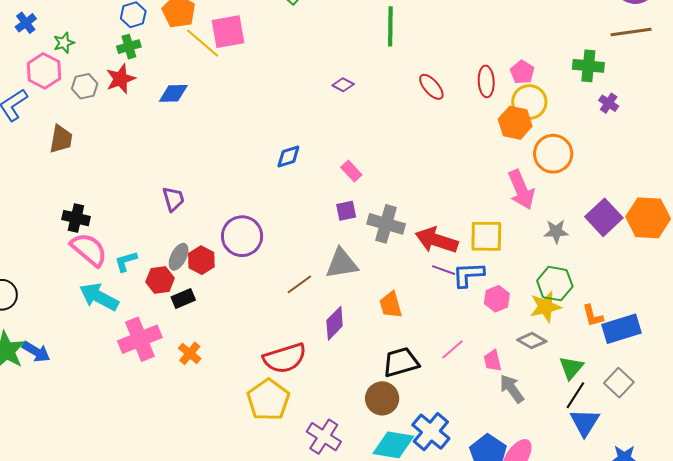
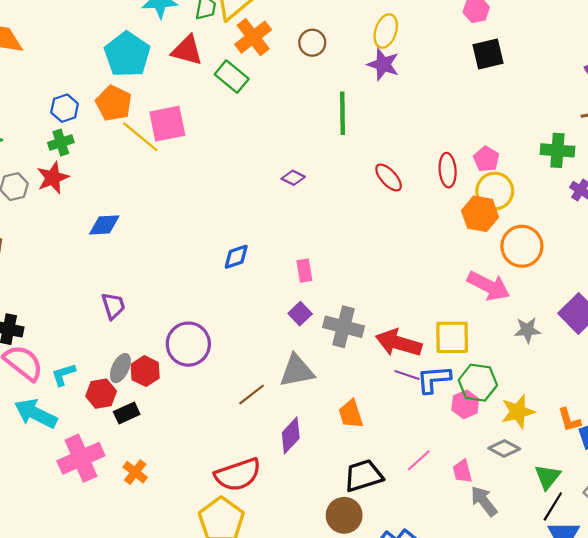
blue diamond: (173, 93) -> (104, 225), moved
pink rectangle: (351, 171) -> (304, 271), turned 35
pink arrow: (521, 190) -> (489, 286), turned -39
purple square: (346, 211) -> (300, 314), turned -30
green hexagon: (555, 284) -> (478, 383), moved

